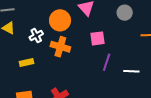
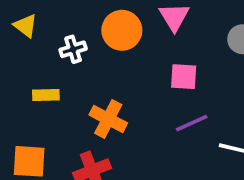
orange cross: (60, 47) -> (108, 119), moved
purple line: (107, 62) -> (192, 123), turned 36

